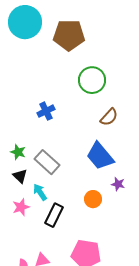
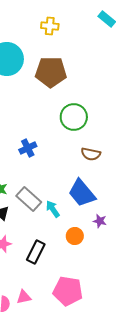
brown semicircle: (109, 117) -> (91, 154), turned 60
cyan arrow: (40, 192) -> (53, 209), moved

